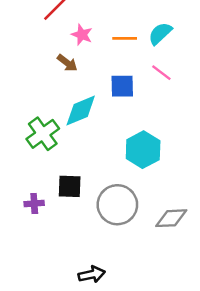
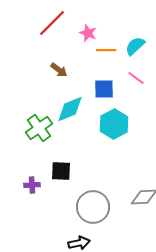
pink star: (82, 35) -> (88, 33), moved
cyan hexagon: (143, 150) -> (114, 124), moved
gray circle: (117, 205) -> (93, 207), moved

